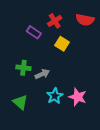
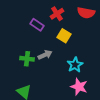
gray arrow: (42, 74) -> (45, 55), moved
cyan star: (55, 96) -> (75, 65), moved

